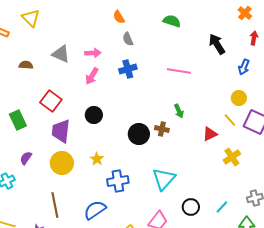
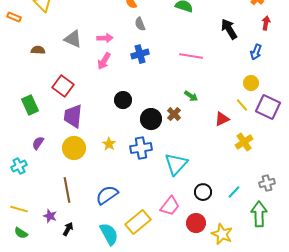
green arrow: (179, 111) -> (191, 96), turned -32
black circle: (94, 115) -> (123, 100), moved
brown cross: (162, 129) -> (174, 114), turned 32
blue cross: (118, 181) -> (141, 148), moved

